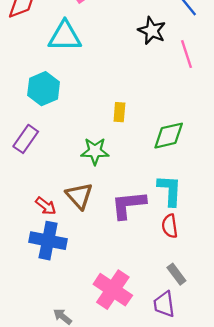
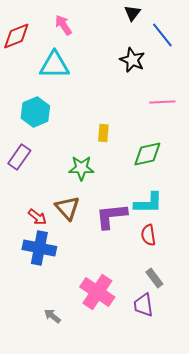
pink line: (186, 54) -> (162, 102), moved, turned -75
cyan L-shape: (170, 190) -> (148, 203), turned 88

